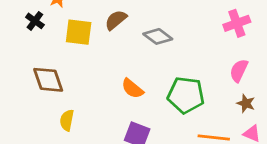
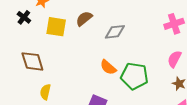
gray diamond: (158, 36) -> (115, 32), turned -45
orange semicircle: (132, 89) -> (108, 67), moved

